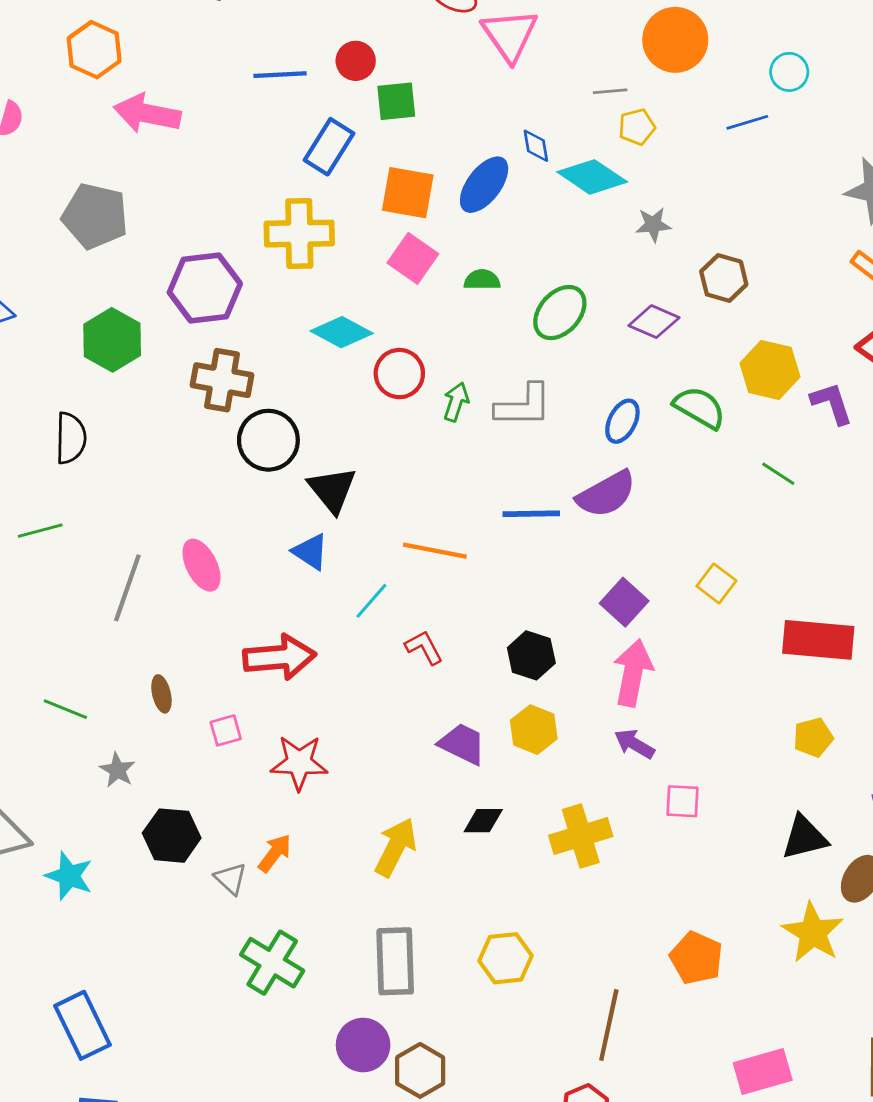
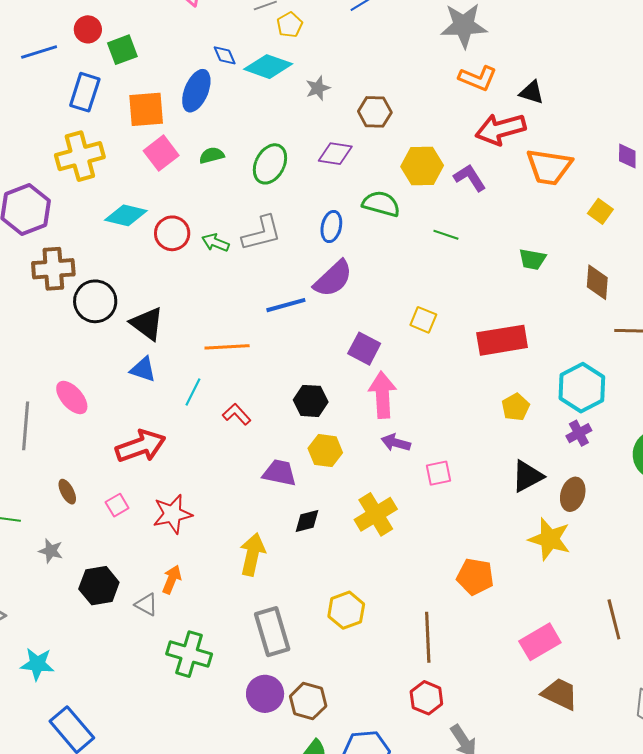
pink square: (413, 258) -> (161, 153), turned 32
green arrow: (456, 402) -> (215, 243), turned -72
cyan star: (69, 876) -> (37, 664), moved

